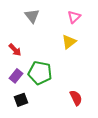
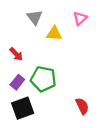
yellow triangle: (69, 42) -> (54, 34), moved, turned 42
black square: (21, 100) -> (23, 108), size x1.5

